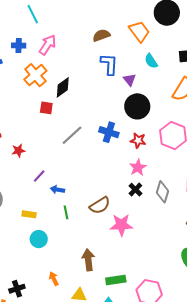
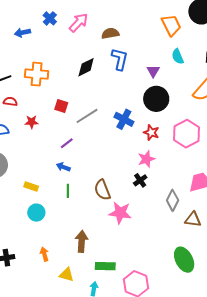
brown semicircle: (101, 35) -> (110, 33), moved
blue cross: (19, 46) -> (50, 18), turned 32
blue L-shape: (109, 64) -> (120, 59), moved
orange cross: (35, 75) -> (37, 74), moved, turned 35
red square: (46, 108) -> (61, 106), moved
purple line: (39, 176) -> (67, 143), moved
gray diamond: (163, 192) -> (173, 200), moved
brown semicircle: (100, 205) -> (102, 190), turned 90

